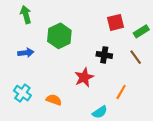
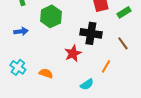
black cross: (104, 55) -> (91, 33), size x1.5
brown line: (136, 57) -> (123, 43), moved

